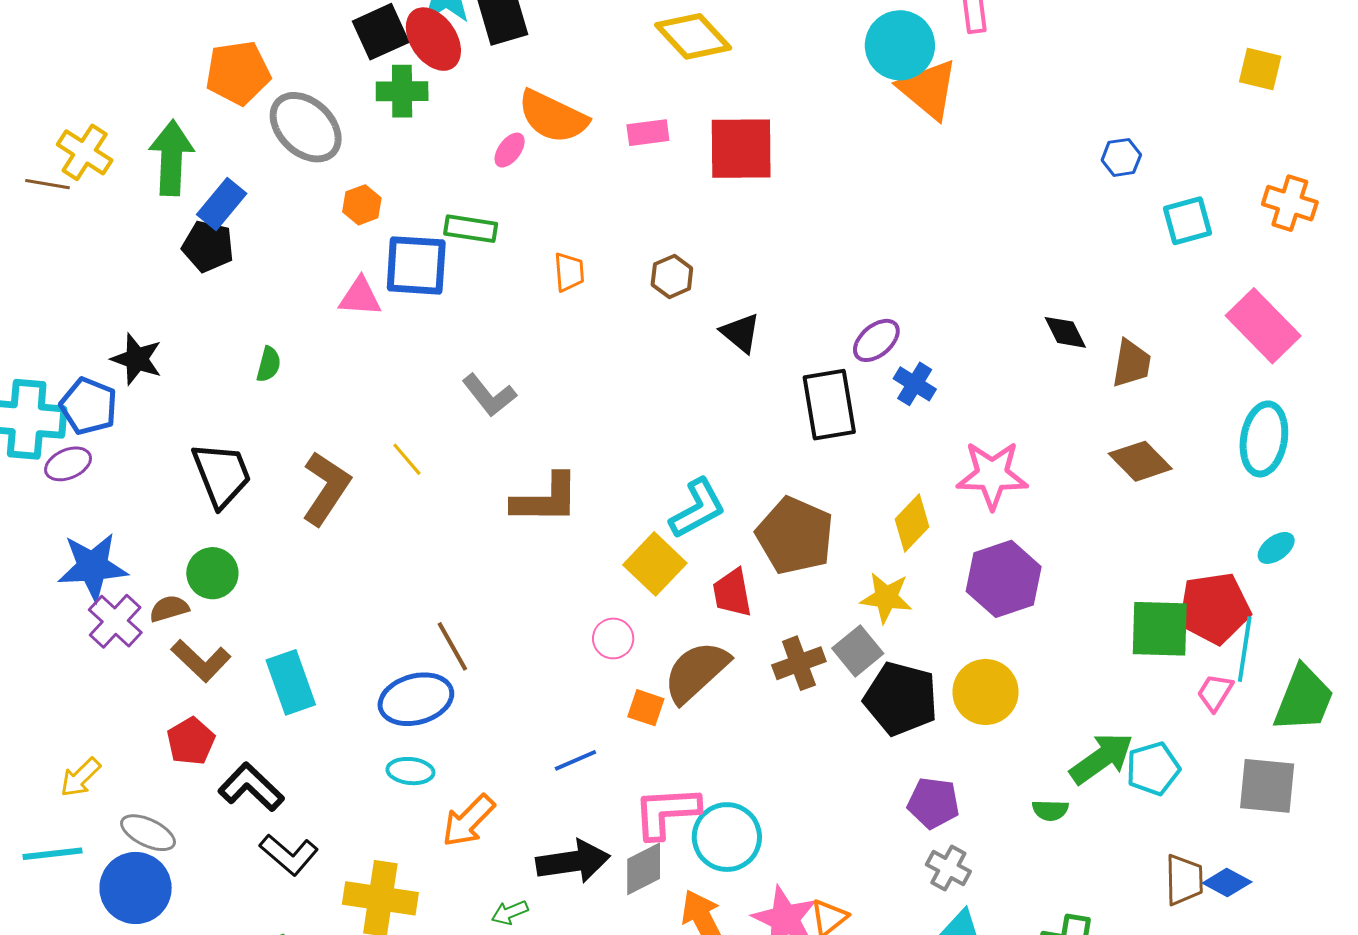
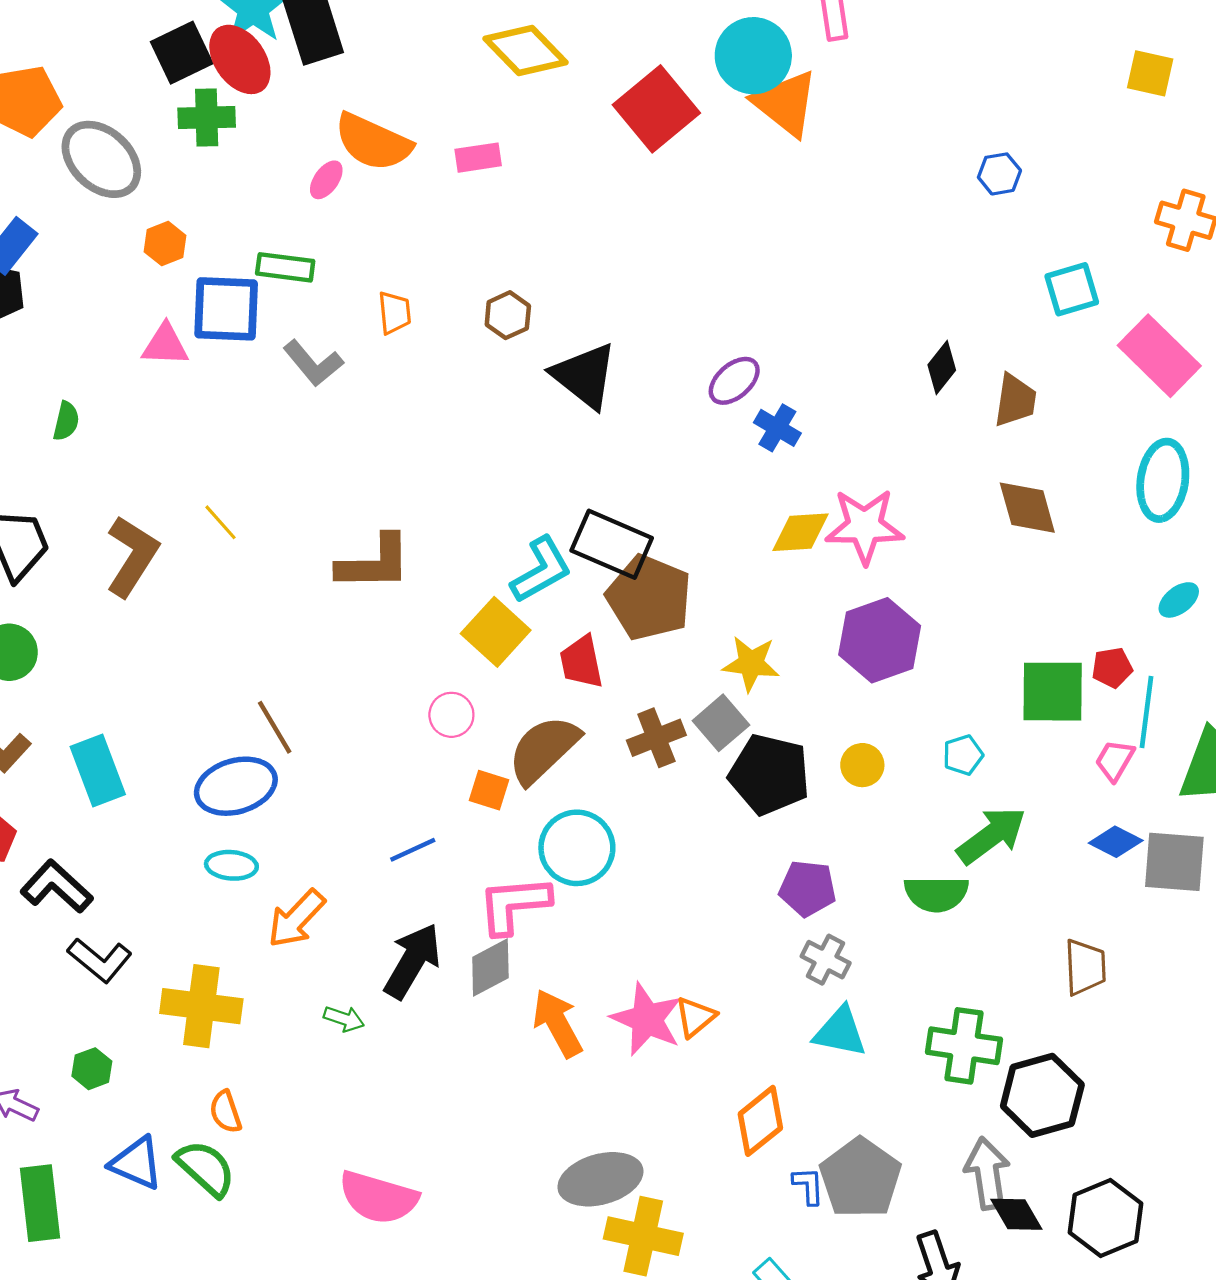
red square: (741, 149) -> (656, 109), moved, turned -38
cyan square: (1187, 221) -> (1072, 289), moved
black diamond: (1065, 332) -> (942, 368), turned 66
black triangle: (741, 333) -> (585, 376), size x1.5
gray L-shape: (489, 395) -> (313, 363), moved
black rectangle: (829, 405) -> (612, 544), moved, turned -56
brown diamond: (1140, 461) -> (1027, 508), turned 30
yellow diamond: (912, 523) -> (800, 532), moved, turned 44
red pentagon: (1214, 608) -> (1112, 668), size x0.5
yellow circle: (985, 692) -> (862, 765), size x0.6
cyan pentagon: (1153, 769) -> (963, 755), moved, size x0.7
green semicircle: (1050, 810) -> (936, 894), size x1.6
cyan circle: (727, 837) -> (577, 848), moved
black arrow: (573, 861) -> (412, 961), turned -50
blue diamond: (1227, 883) -> (1116, 842), moved
green arrow: (510, 913) -> (344, 1019), turned -138

